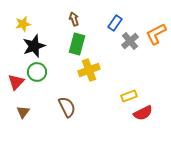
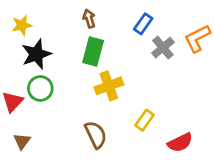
yellow rectangle: (129, 96) -> (144, 120), moved, turned -35
brown semicircle: (67, 107) -> (96, 135), moved

